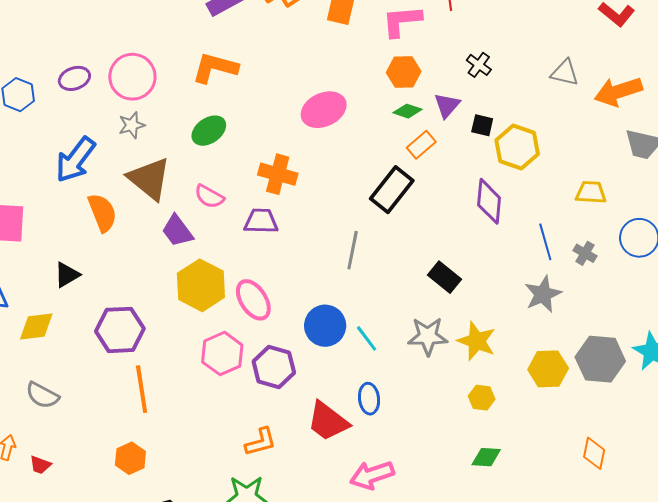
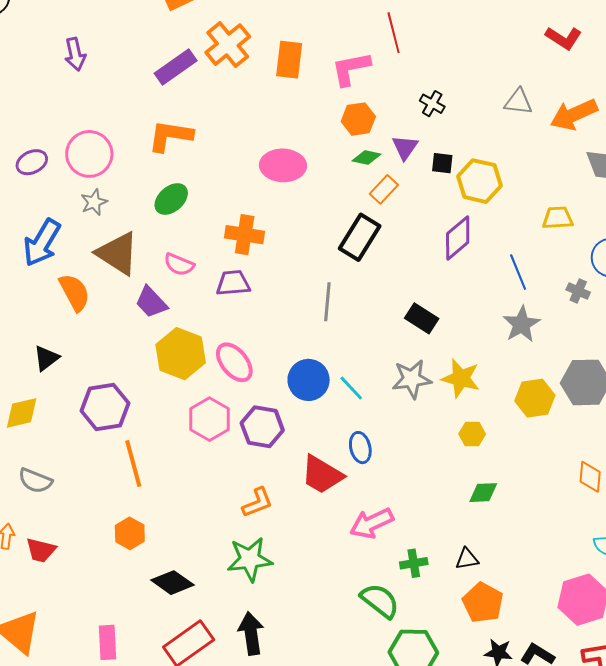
pink ellipse: (324, 110) -> (283, 165), turned 33
purple diamond: (489, 201) -> (458, 238), turned 51
gray cross: (585, 253) -> (578, 291), moved
red trapezoid: (40, 465) -> (41, 550), size x1.4

